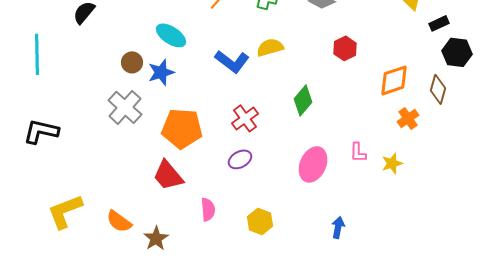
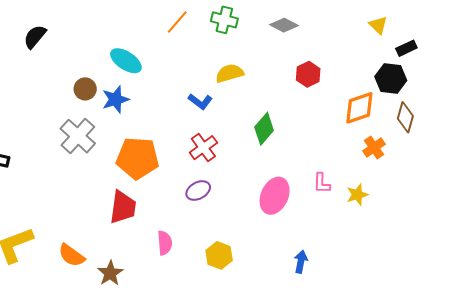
black hexagon: (457, 52) -> (391, 79), moved
blue L-shape: (232, 61) -> (200, 102), moved, size x0.7
red trapezoid: (168, 175) -> (123, 207), turned -132

